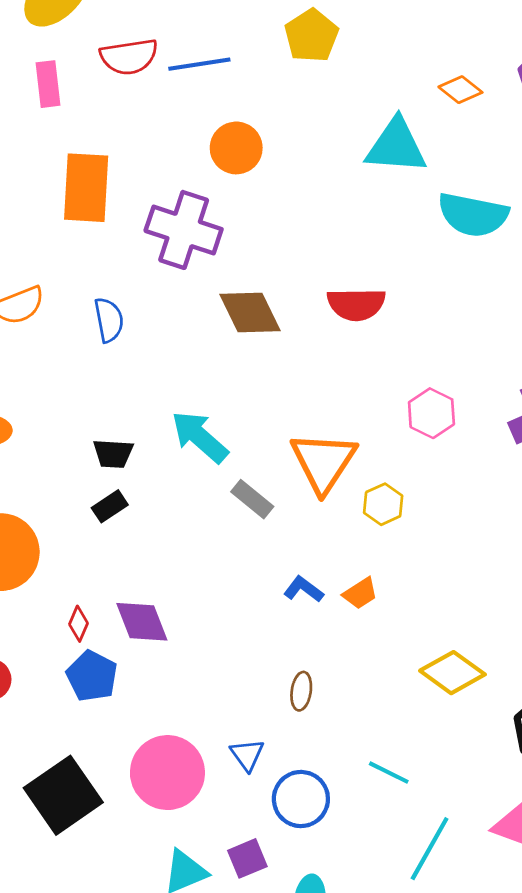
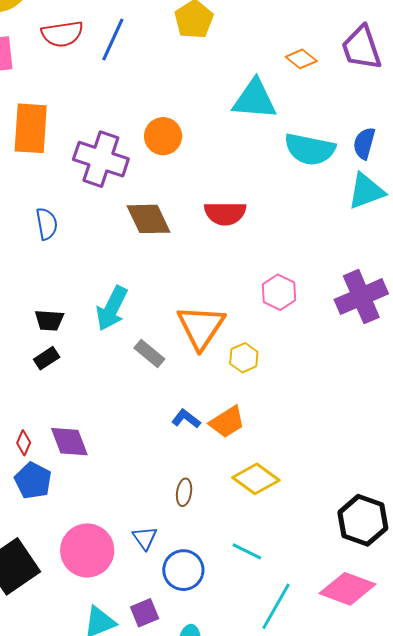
blue line: (199, 64) -> (113, 40), turned -57
orange circle: (236, 148) -> (163, 136), moved
cyan arrow: (200, 437) -> (112, 308), turned -105
orange trapezoid: (360, 593) -> (227, 422), size x1.4
yellow diamond: (452, 673) -> (256, 479), moved

